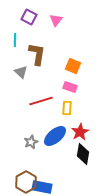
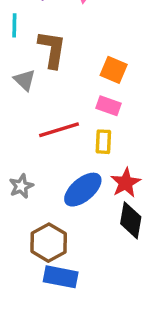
gray star: (31, 142) -> (21, 186), moved
brown hexagon: (26, 182) -> (49, 243), moved

